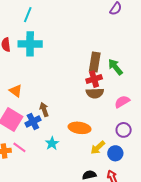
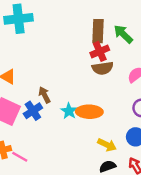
cyan star: (52, 143) -> (69, 111), moved
pink line: (19, 147) -> (20, 157), moved
yellow arrow: (98, 148) -> (107, 145), moved, turned -105

